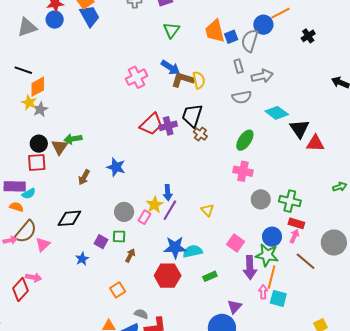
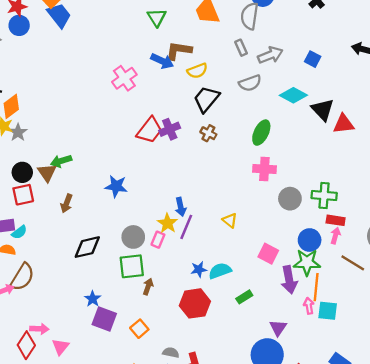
blue square: (231, 37) -> (313, 59), moved, turned -32
brown L-shape: (183, 80) -> (179, 51), moved
yellow semicircle: (199, 80) -> (197, 71), turned 90
black trapezoid: (192, 115) -> (206, 99), moved, turned 30
brown arrow: (84, 177) -> (67, 203), moved
black diamond: (69, 218) -> (87, 247), moved
green square: (119, 236) -> (132, 266), size x1.6
purple square: (101, 242) -> (104, 319), moved, size x1.5
pink triangle: (43, 245) -> (60, 347), moved
blue star: (175, 247) -> (199, 269), size x0.6

